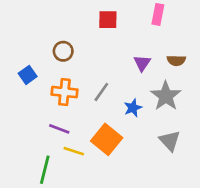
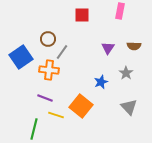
blue square: (28, 75) -> (21, 57), size x1.6
gray line: (101, 92) -> (62, 52), moved
gray star: (166, 96) -> (126, 73), size x0.6

